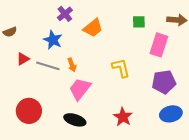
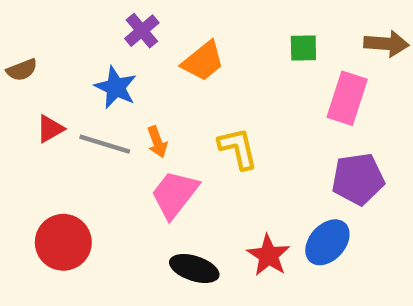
yellow L-shape: (121, 68) -> (238, 148), moved
blue ellipse: (171, 114) -> (327, 242), moved, turned -35
black ellipse: (75, 120) -> (194, 268), moved

